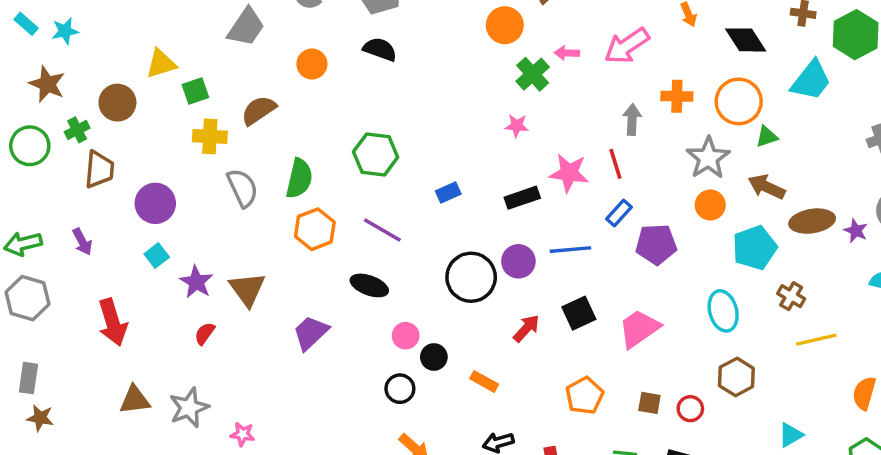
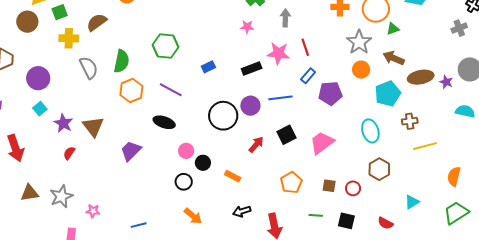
brown circle: (117, 103) -> (27, 22), moved
gray arrow: (632, 119) -> (285, 18), moved
brown cross: (791, 296) -> (410, 121), turned -35

